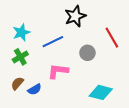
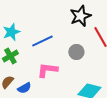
black star: (75, 16) -> (80, 16), moved

